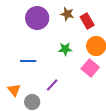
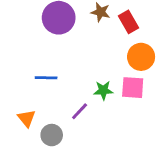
green star: (65, 49) -> (103, 90), moved
pink square: (90, 68) -> (133, 88), turned -36

